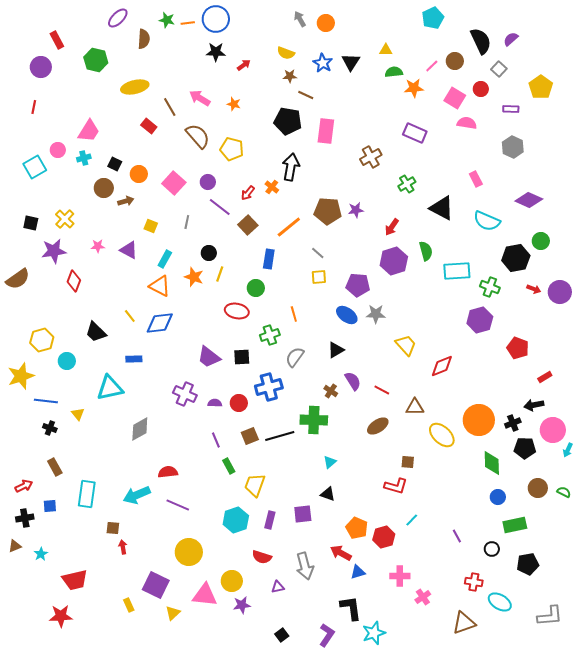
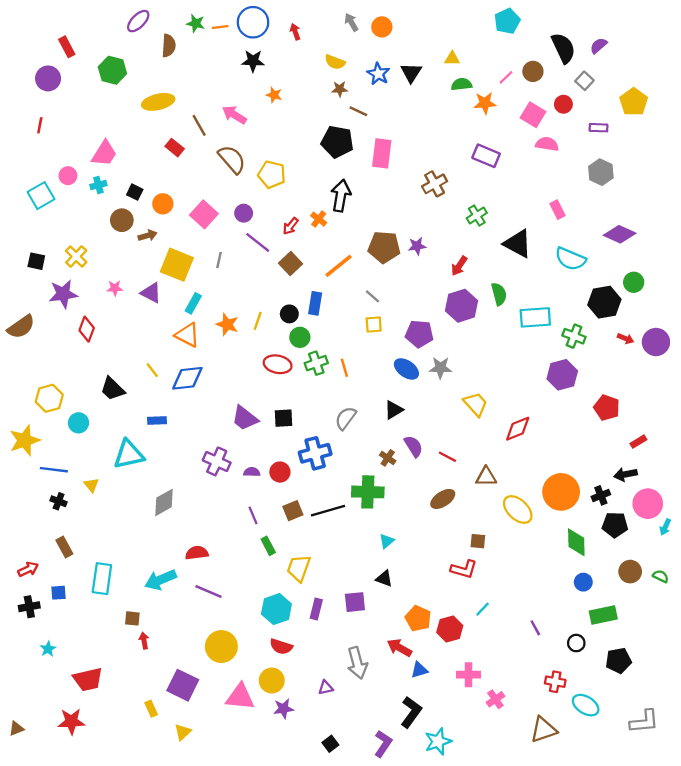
red arrow: (244, 65) -> (295, 32), moved, turned -72
orange star: (234, 104) -> (274, 95), moved
yellow square: (151, 226) -> (177, 265), size x2.0
black circle: (209, 253) -> (289, 314), moved
green cross: (270, 335) -> (316, 363), moved
brown triangle: (15, 546) -> (16, 729), moved
red semicircle: (262, 557) -> (281, 647), moved
black L-shape: (351, 608) -> (411, 712), turned 44
yellow triangle: (173, 613) -> (183, 732), moved

